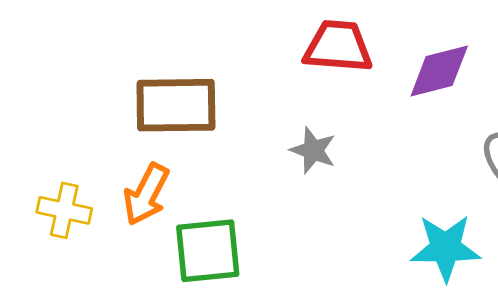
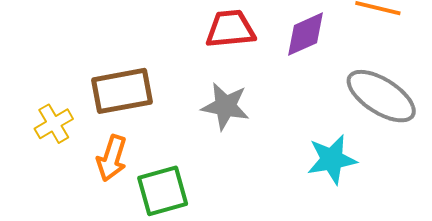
gray star: (313, 150) -> (225, 106), size x1.4
yellow cross: (64, 210) -> (54, 124), moved, turned -33

